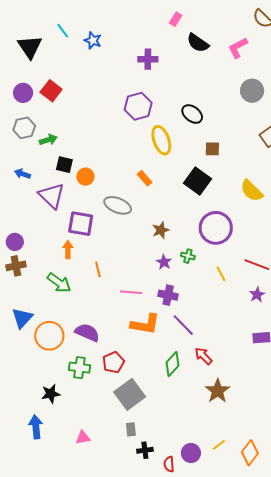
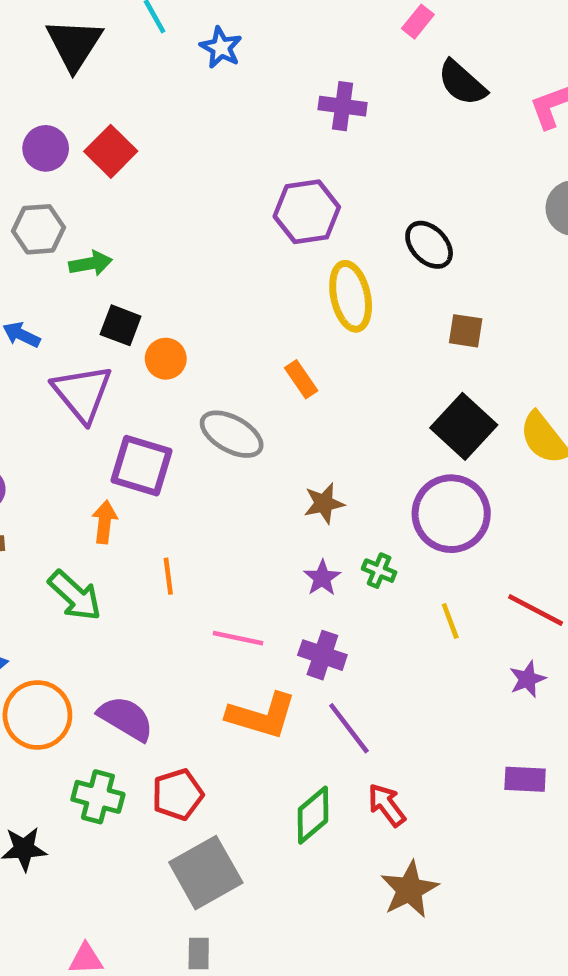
black square: (197, 181) -> (464, 426), moved

